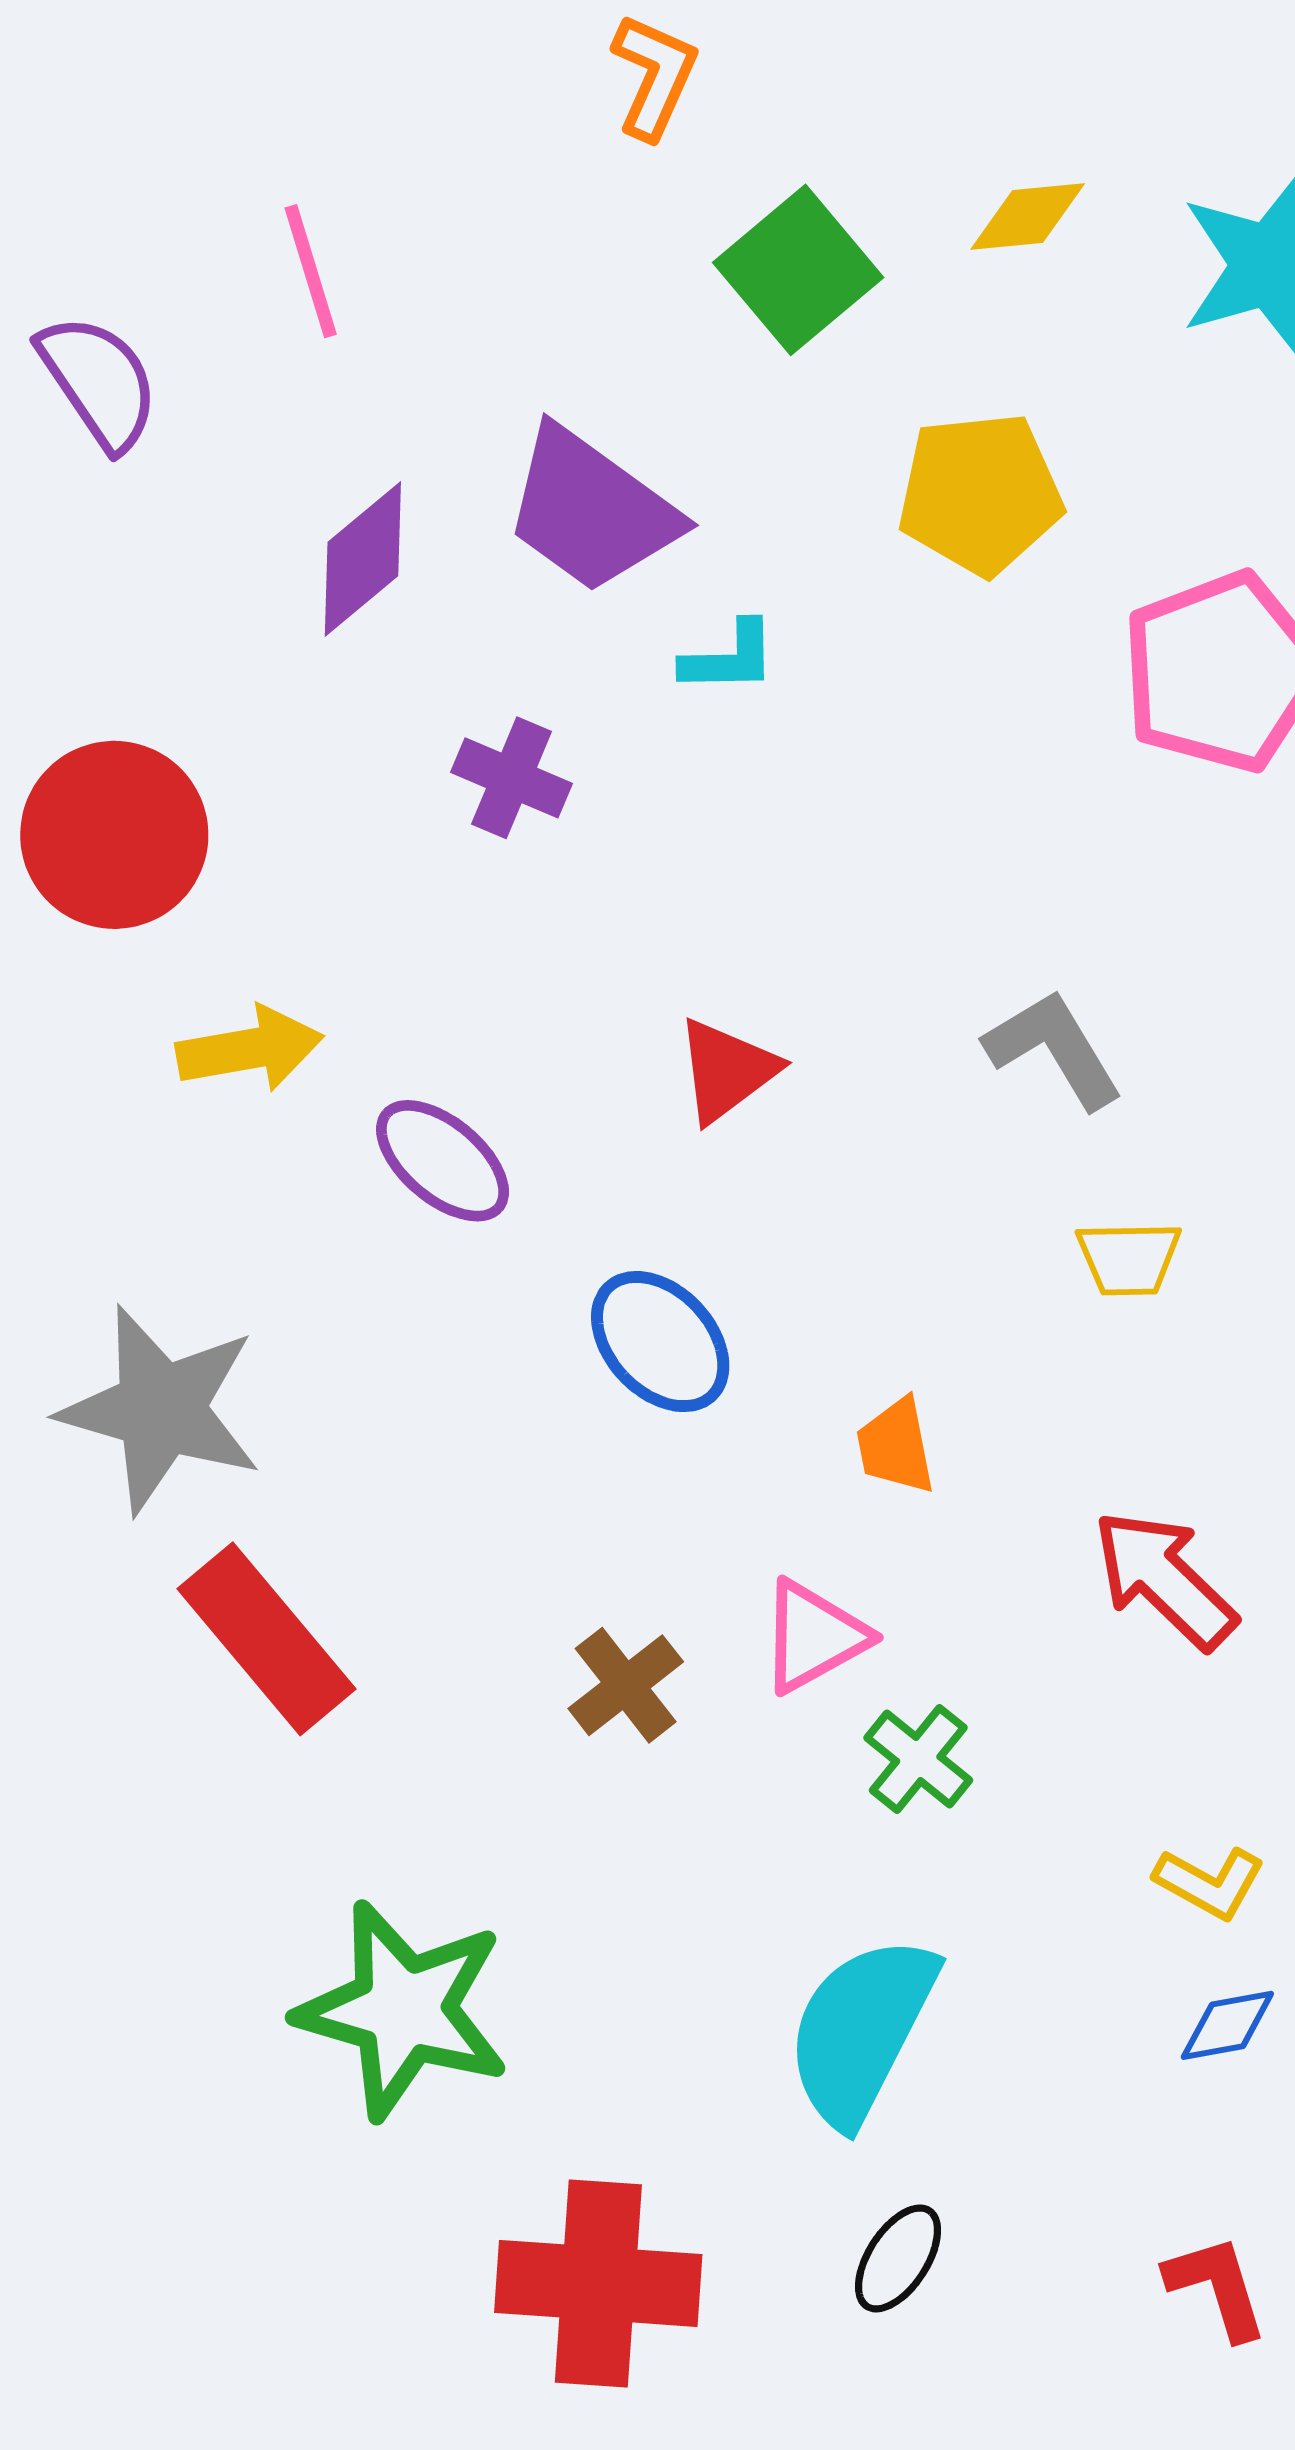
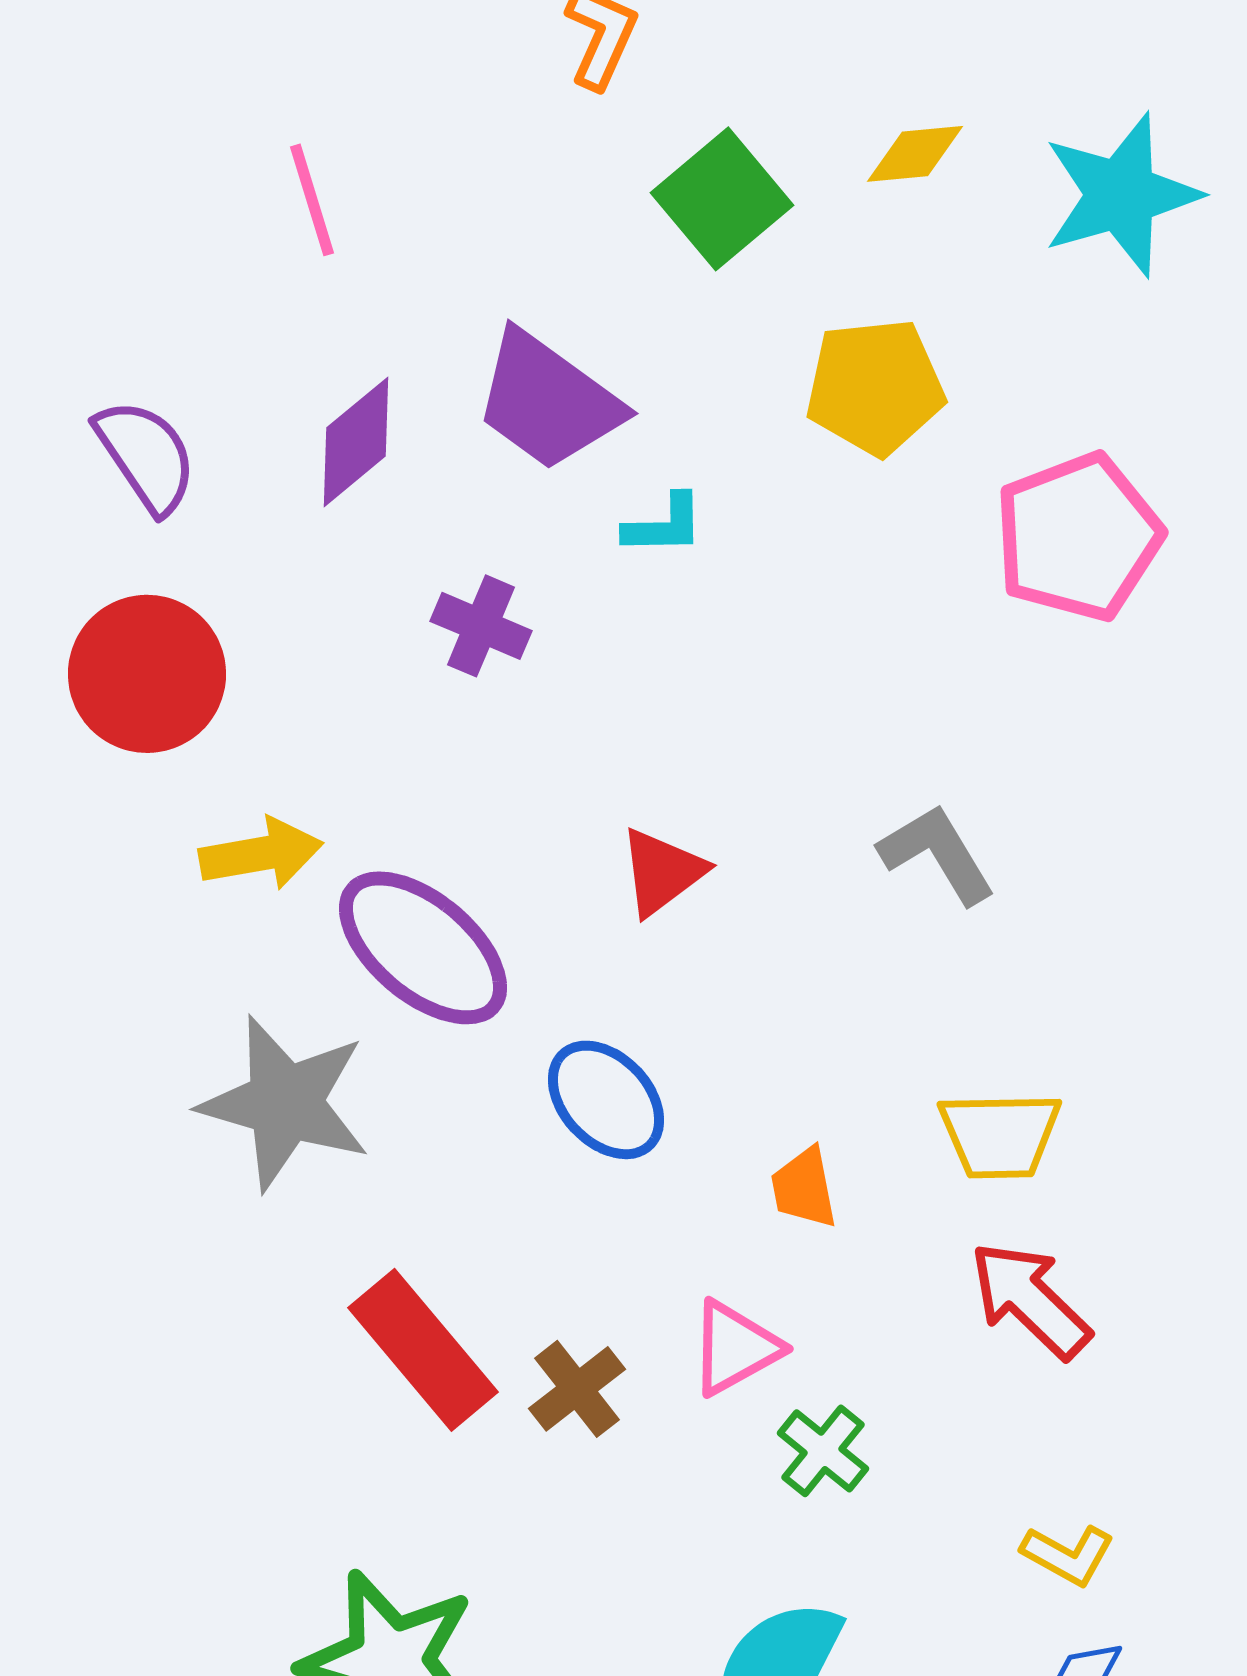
purple semicircle: (99, 382) -> (146, 456), moved
purple ellipse: (443, 1161) -> (423, 948), size x1.5
yellow trapezoid: (1129, 1258) -> (1000, 1135), moved, size x1.4
gray star: (161, 1409) -> (285, 1103), moved
red rectangle: (267, 1639) -> (423, 1350), moved

